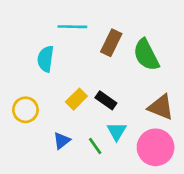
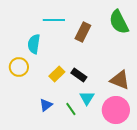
green semicircle: (146, 55) -> (119, 22), moved
yellow circle: (25, 110) -> (19, 67), moved

